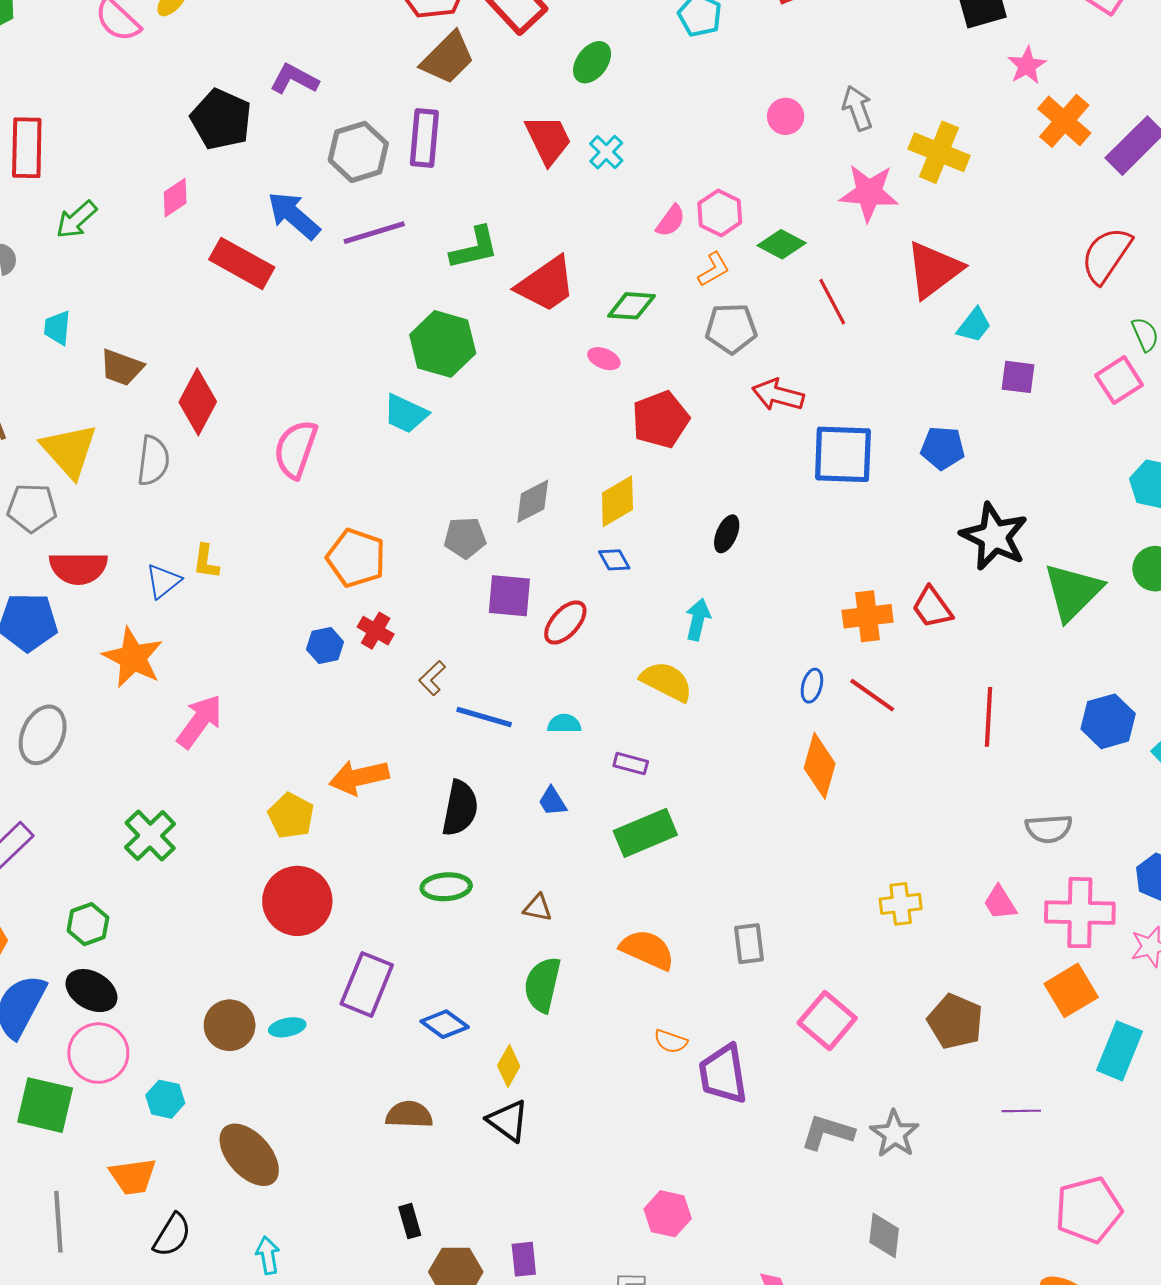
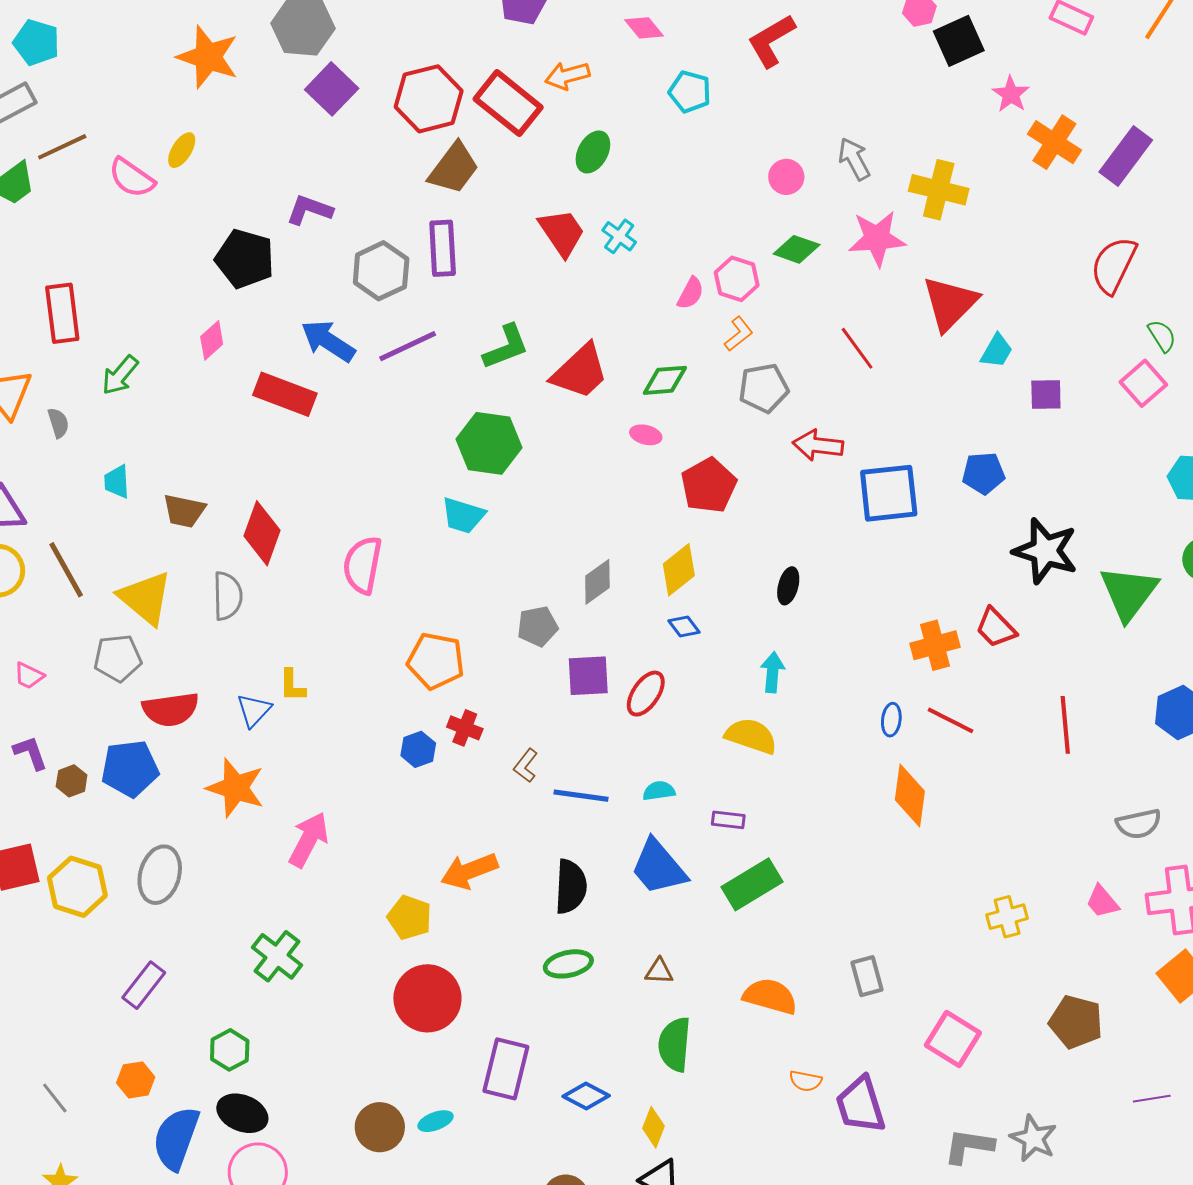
green diamond: (782, 244) -> (797, 249), moved
blue trapezoid: (553, 801) -> (658, 867), size x2.0

